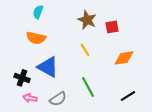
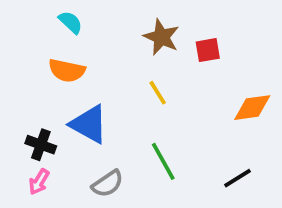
cyan semicircle: (38, 12) -> (70, 22), turned 112
orange diamond: (124, 58) -> (252, 108), moved
pink arrow: (30, 98) -> (39, 182), moved, turned -72

